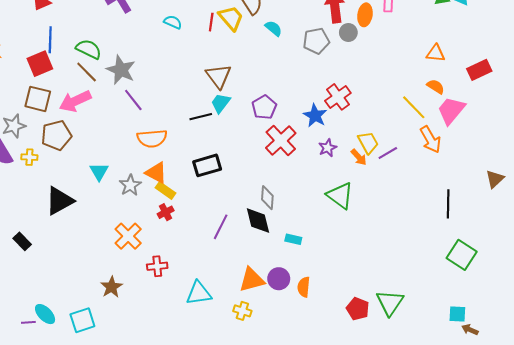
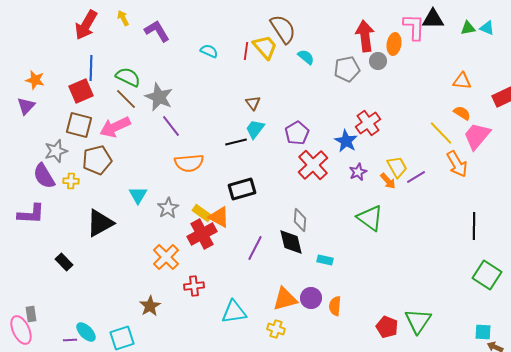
brown triangle: (218, 76) -> (253, 103), size x0.6
orange triangle: (156, 173) -> (219, 217), moved
red cross: (166, 212) -> (202, 234), size x1.8

